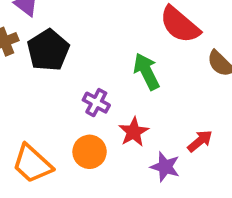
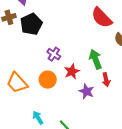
green arrow: (146, 71) -> (95, 59), moved
red arrow: (200, 141) -> (106, 80), turned 112

